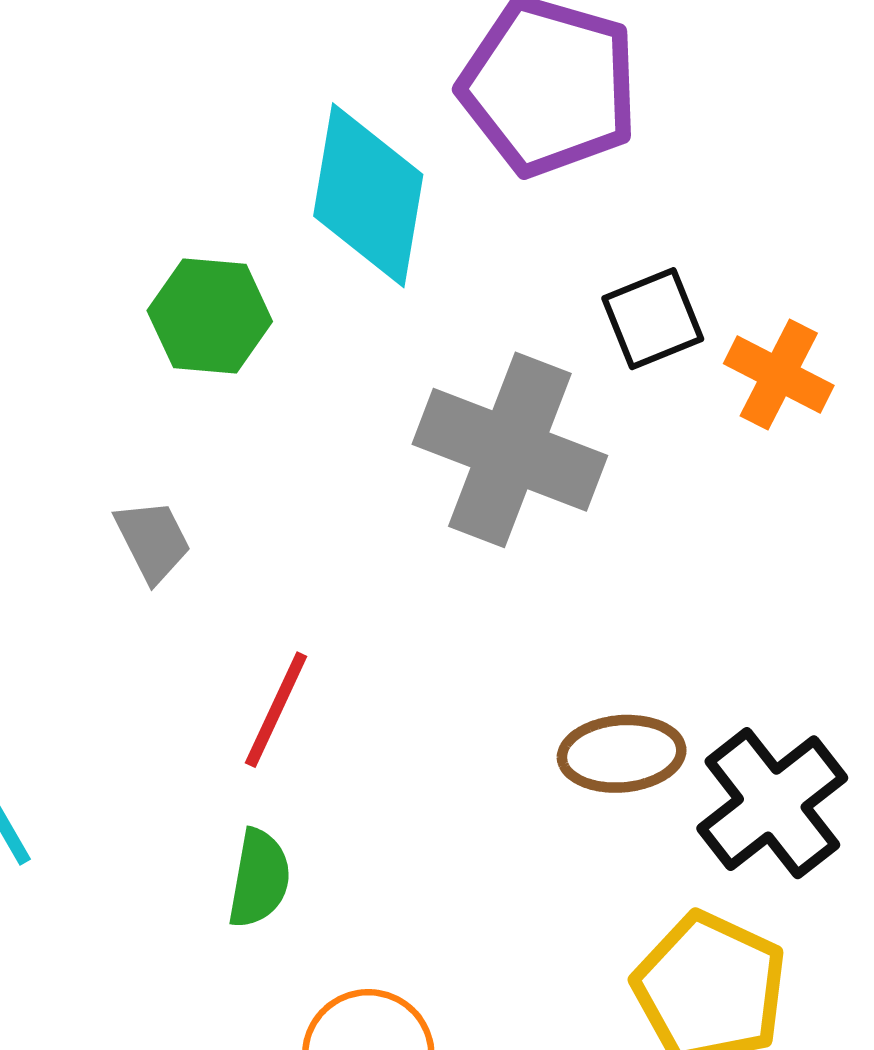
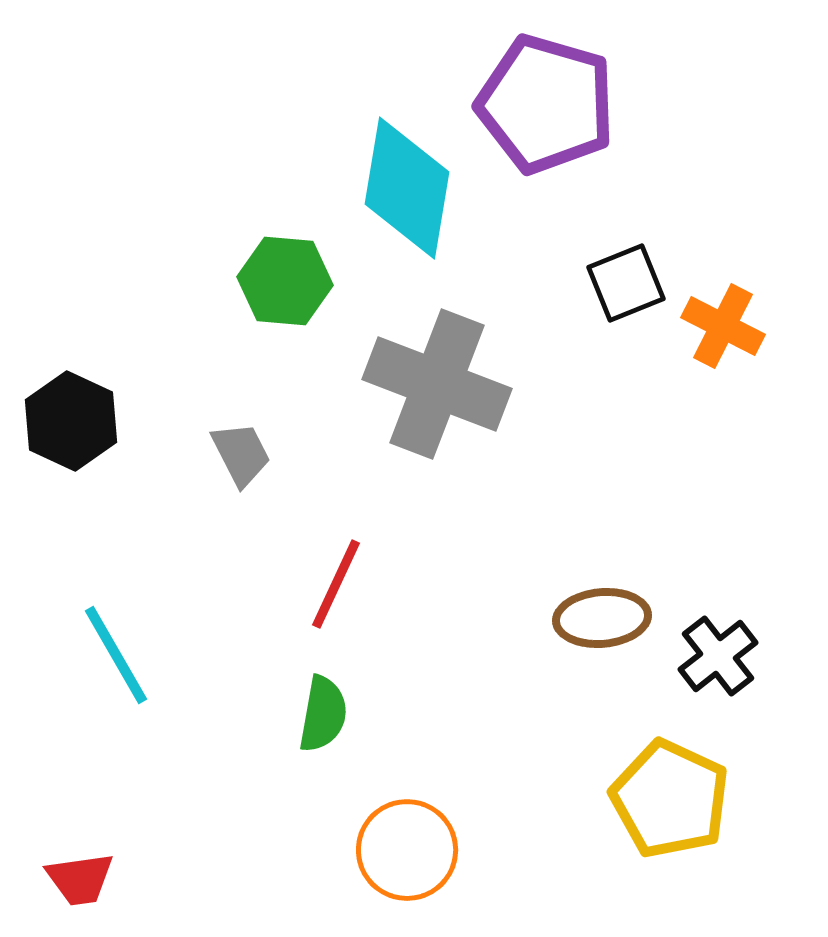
gray cross: (510, 450) -> (437, 384), moved
black cross: (772, 803) -> (718, 656), size x0.7

